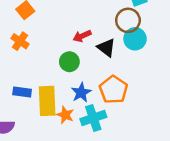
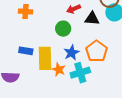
orange cross: (20, 41) -> (25, 11), turned -32
black triangle: (106, 48) -> (92, 19), turned -35

